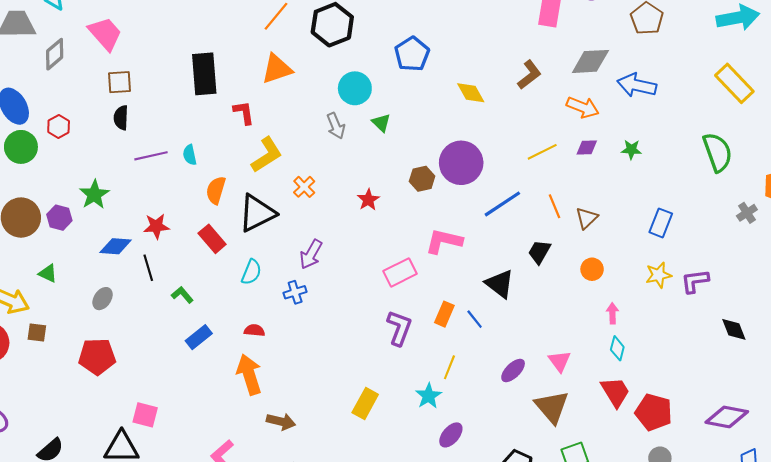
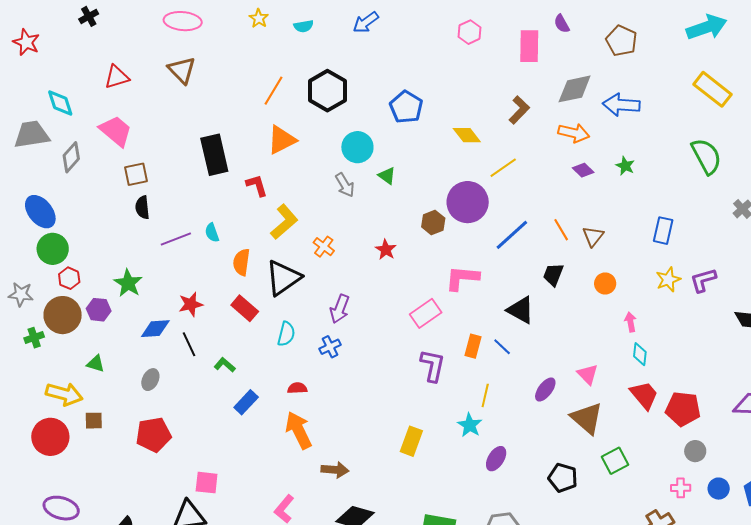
red hexagon: (59, 126) -> (69, 278), moved
purple diamond: (587, 147) -> (583, 170), turned 55
green star: (631, 150) -> (625, 166), turned 30
yellow line: (542, 152) -> (503, 168), moved

